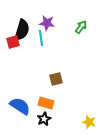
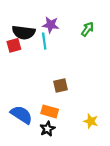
black semicircle: (22, 30) -> (24, 32), turned 80
yellow star: (89, 122) -> (91, 121), moved

